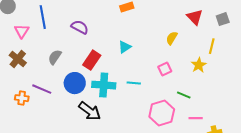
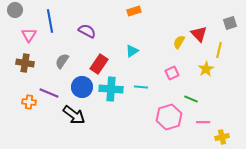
red triangle: (195, 17) -> (199, 34), moved
brown cross: (18, 59) -> (25, 63), turned -30
black arrow: (90, 111) -> (74, 115), moved

